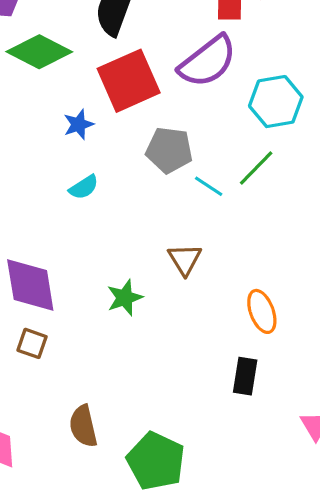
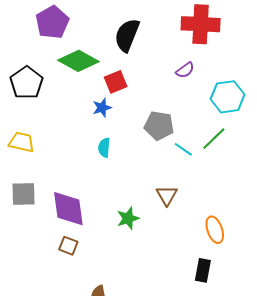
purple semicircle: (208, 61) -> (185, 70), size x0.5
red square: (129, 81) -> (116, 82), moved, size x0.6
cyan semicircle: (84, 187) -> (104, 148), turned 126

